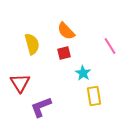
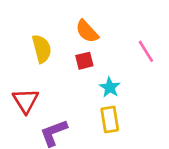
yellow rectangle: (94, 96) -> (110, 119), moved

